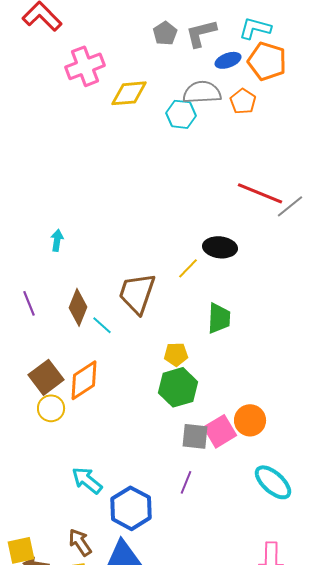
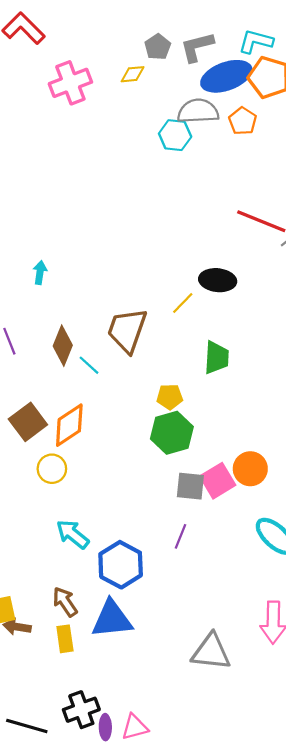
blue ellipse: (228, 60) -> (226, 76), size x1.8
yellow diamond: (129, 93) -> (133, 74), moved, size x0.6
yellow circle: (51, 408) -> (52, 469), moved

